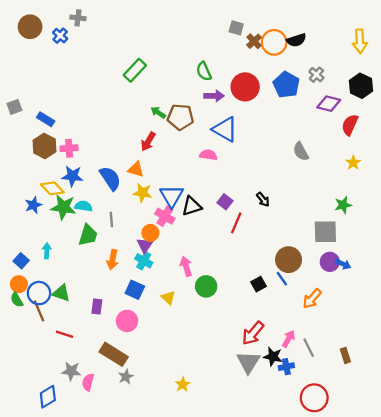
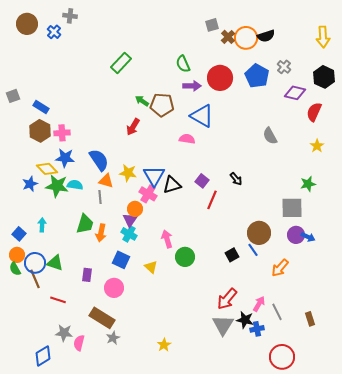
gray square: (236, 28) -> (212, 25), turned -32
orange triangle: (136, 169) -> (106, 181), moved
green trapezoid: (88, 235) -> (85, 224), moved

